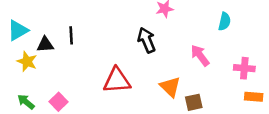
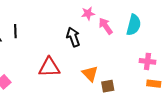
cyan semicircle: (225, 21) -> (134, 25), size x1.5
pink arrow: (200, 55) -> (106, 26), moved

